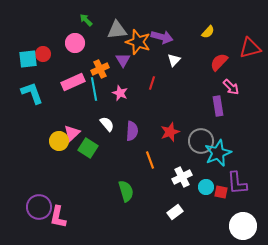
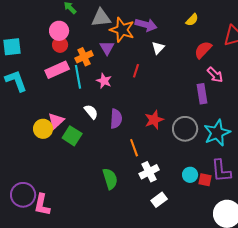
red circle: (43, 54) -> (60, 45), moved
cyan star: (218, 153) -> (217, 133), moved
white cross: (182, 177) -> (149, 172), moved

